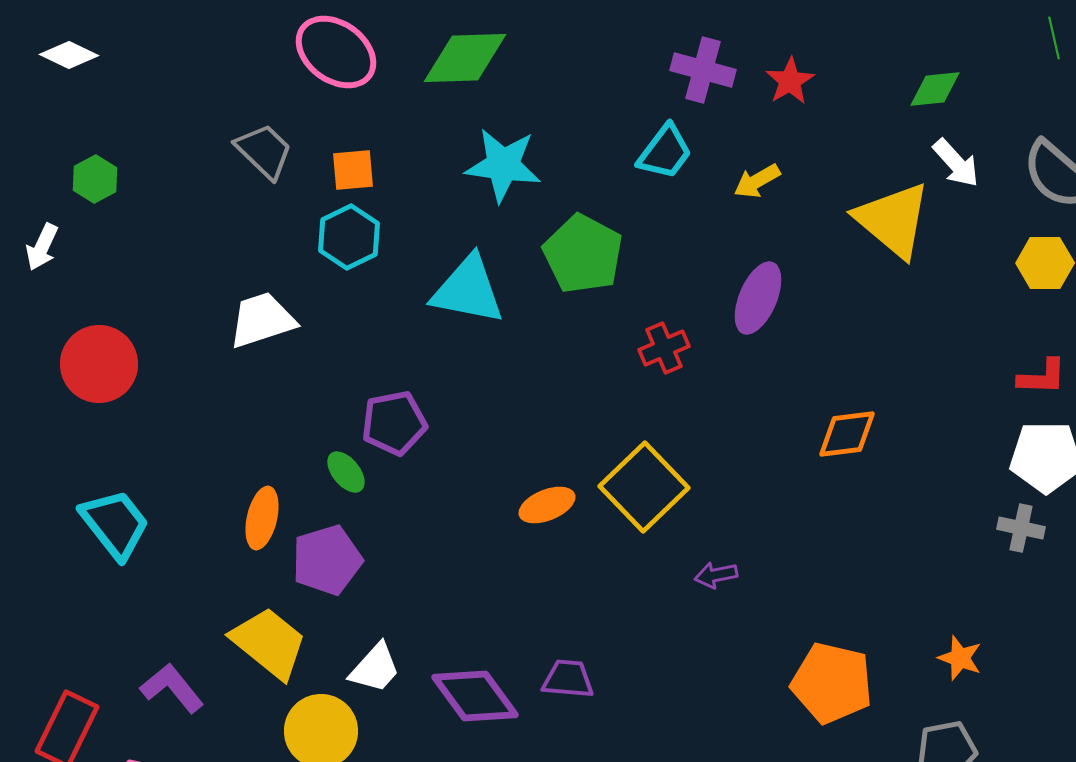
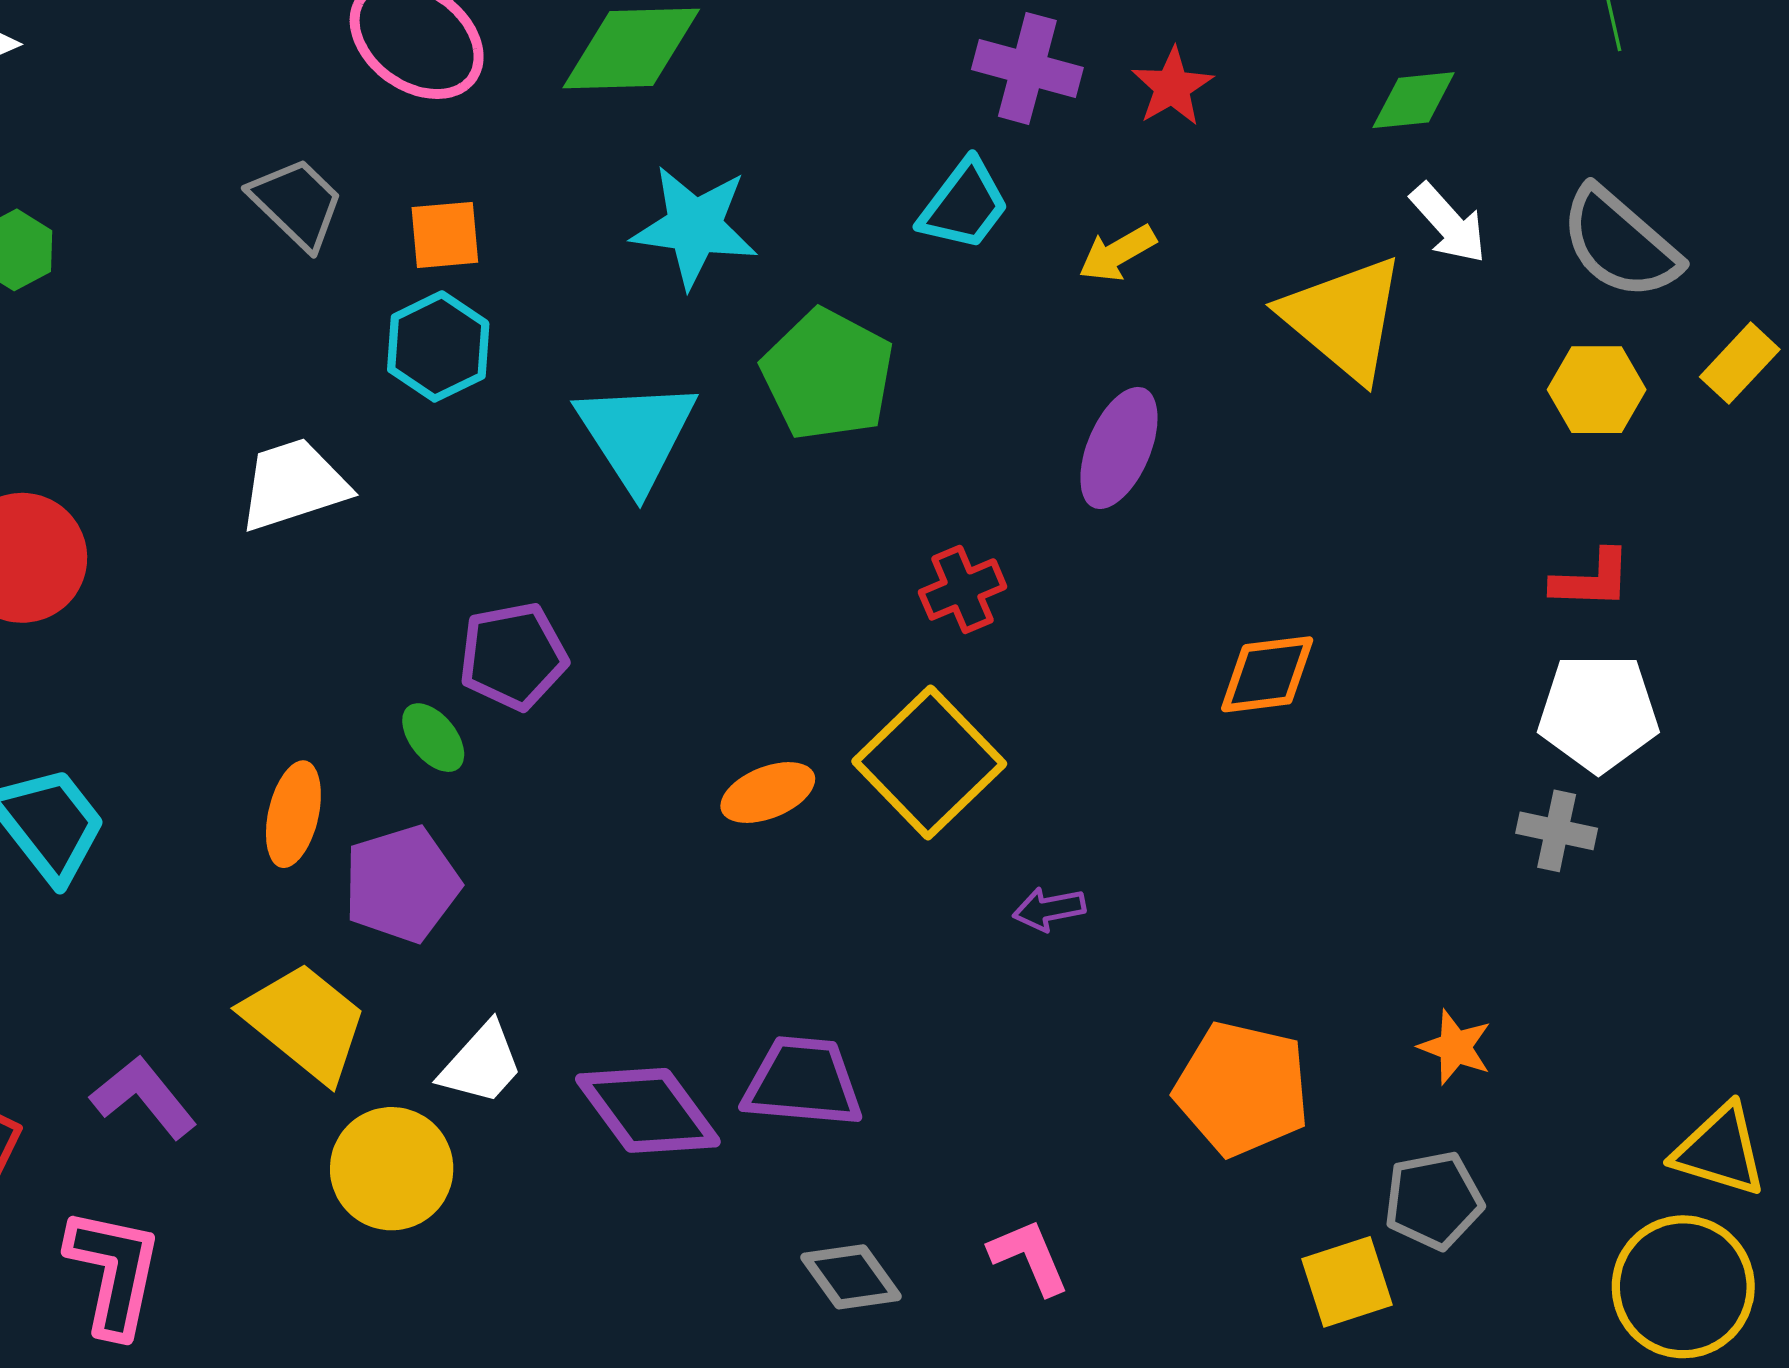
cyan triangle: (468, 290) -> (636, 435), turned 46
red cross: (664, 348) -> (963, 589), moved
purple trapezoid: (568, 679) -> (803, 1082), size x1.4

